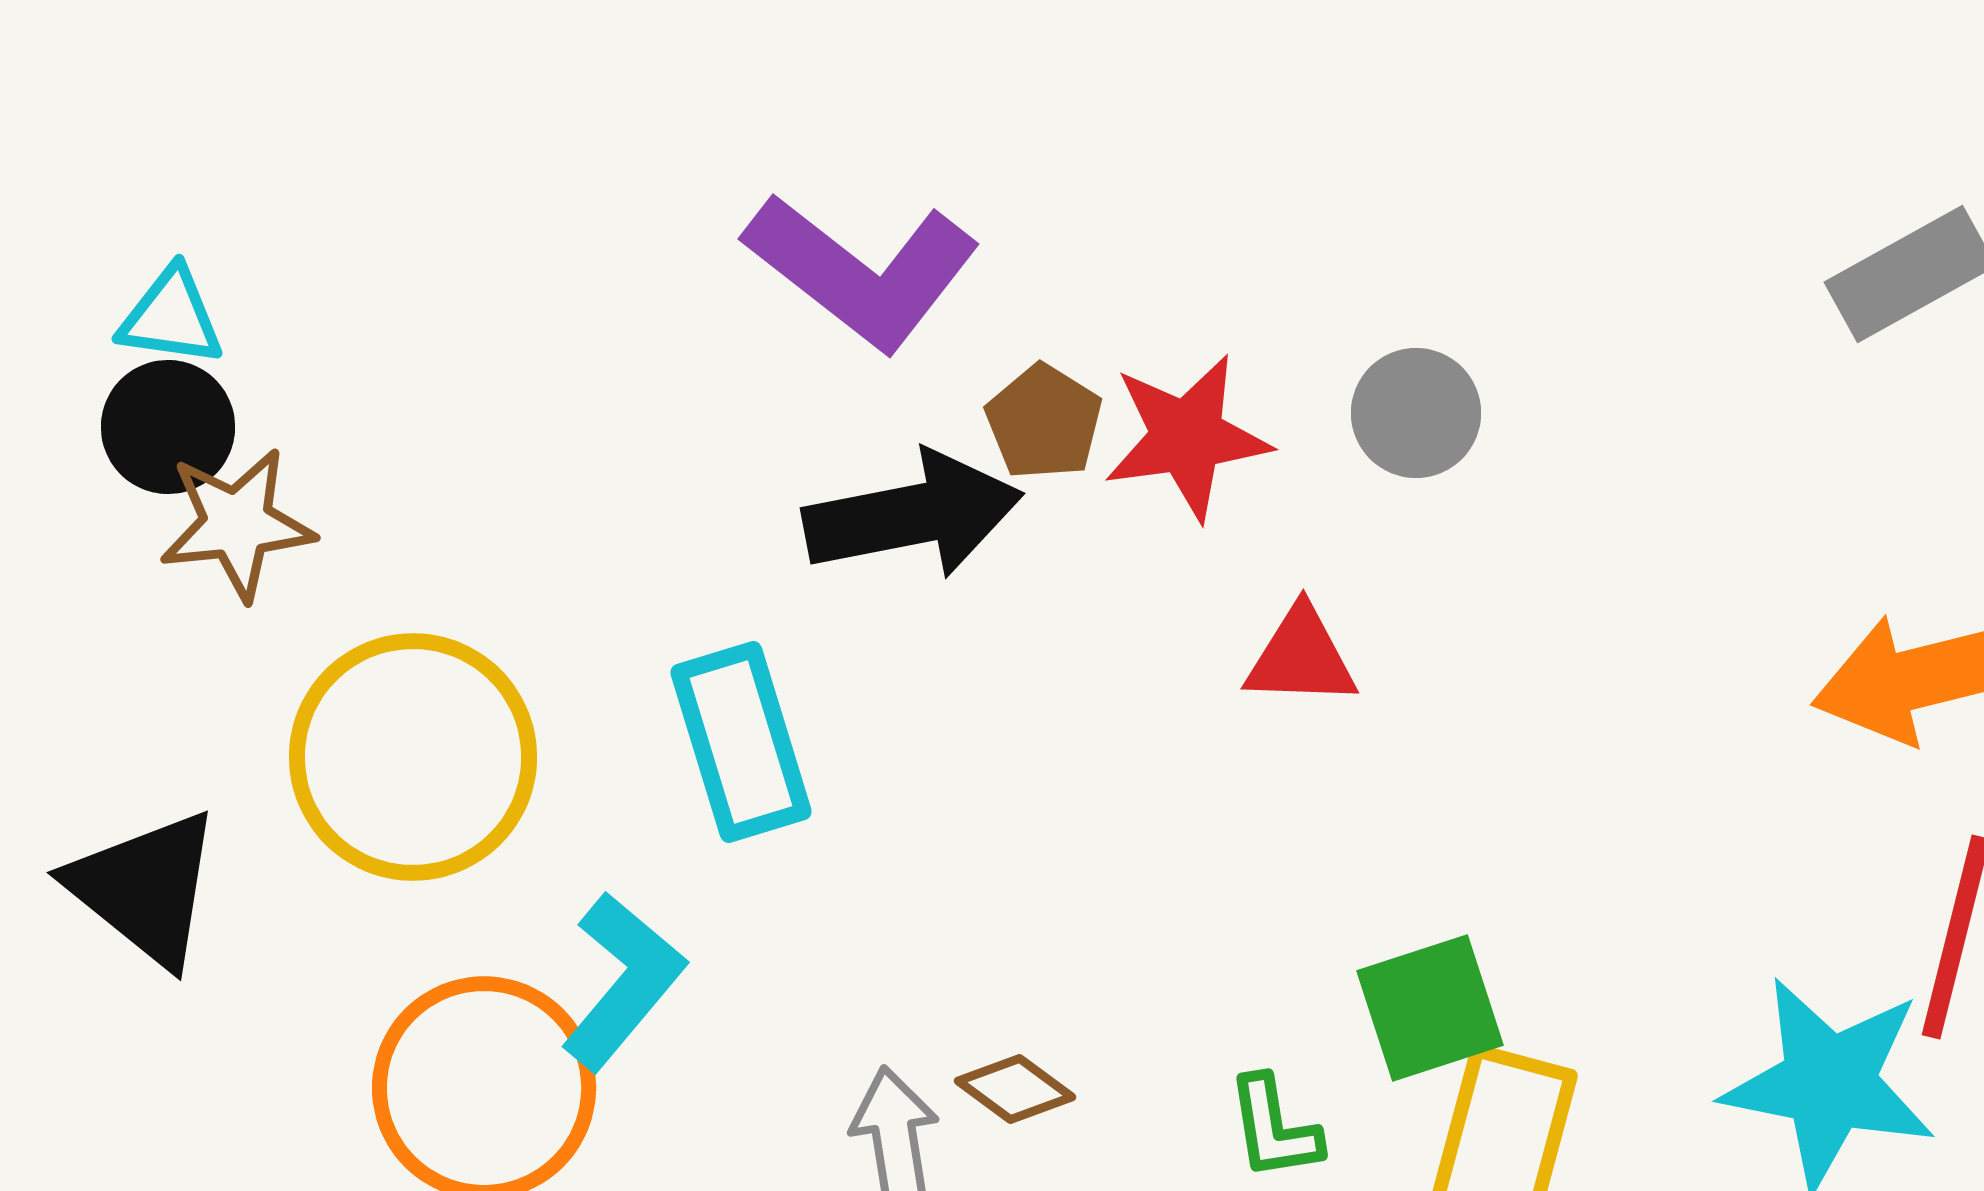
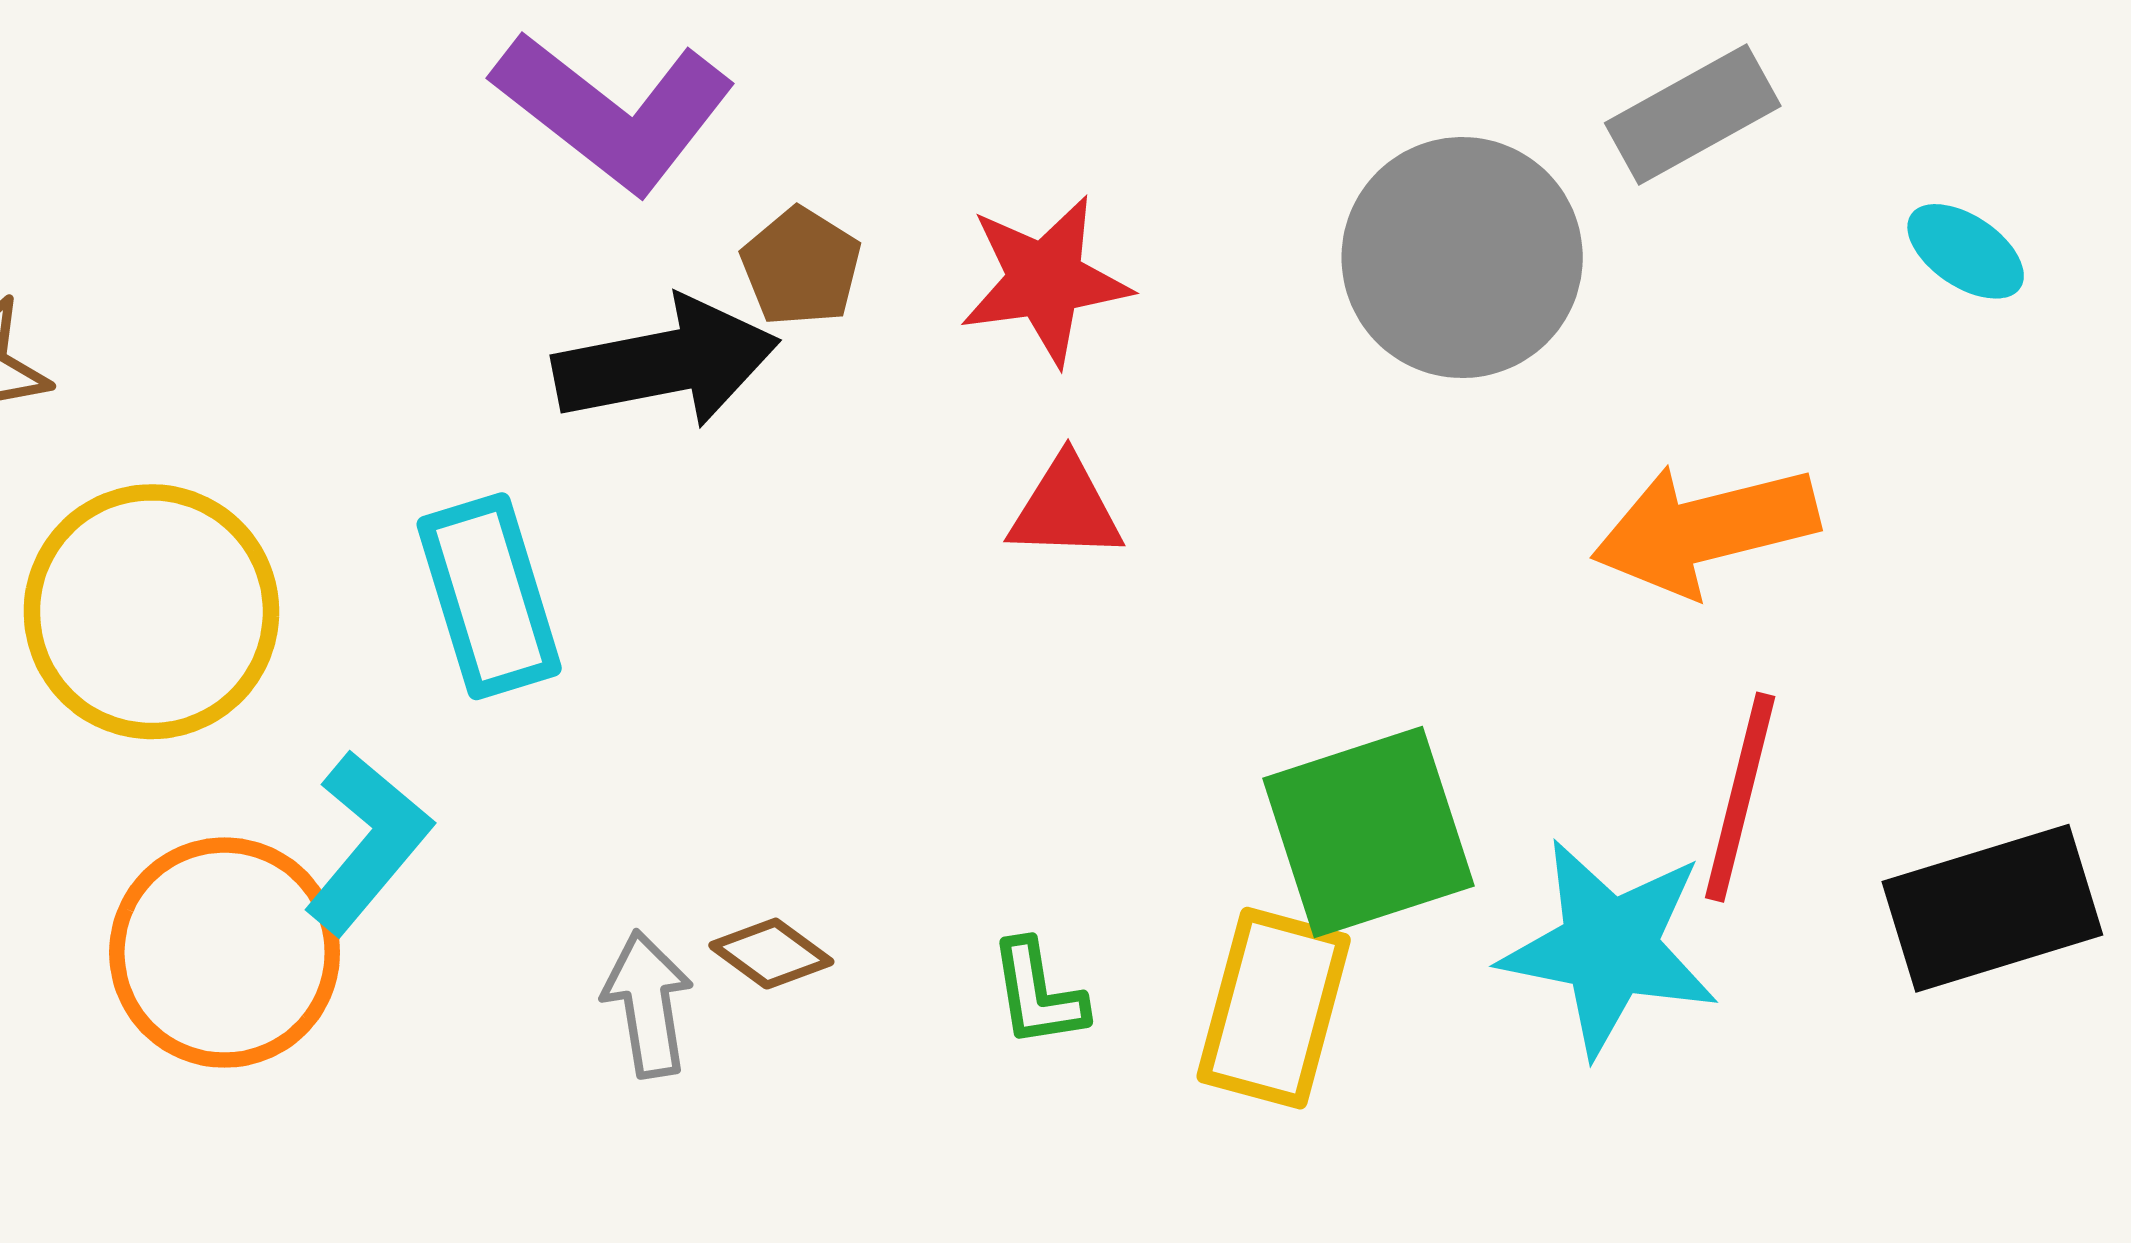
gray circle: (1416, 413) -> (1462, 258), moved, size x1.8
red star: (1187, 437) -> (1045, 280), moved
green square: (1430, 1008) -> (1368, 832), moved, size x1.4

